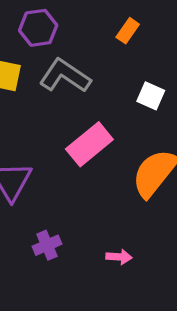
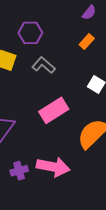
gray L-shape: (65, 76) -> (44, 65), size x0.7
pink arrow: (119, 257) -> (53, 167), moved, size x2.0

